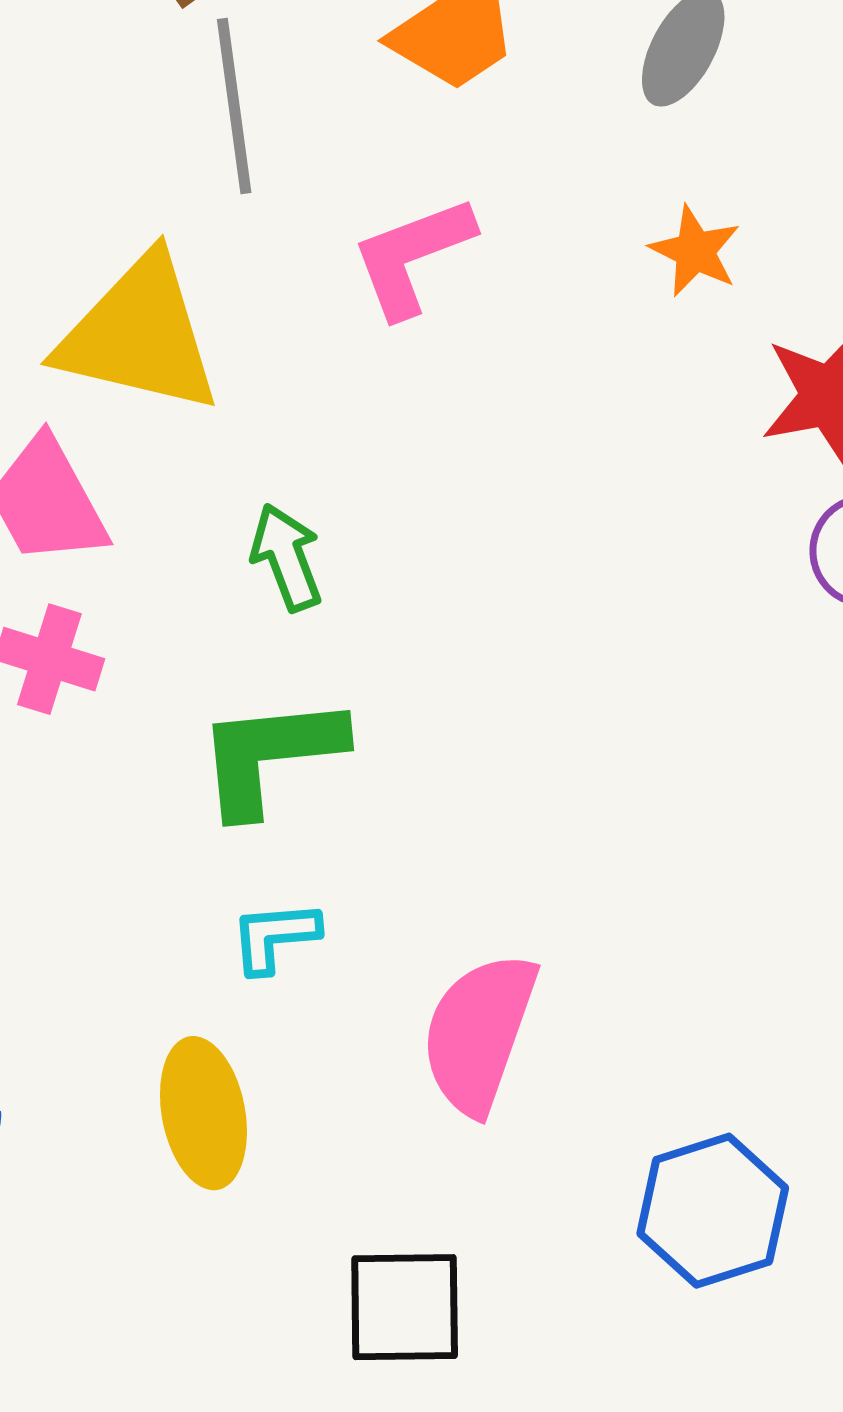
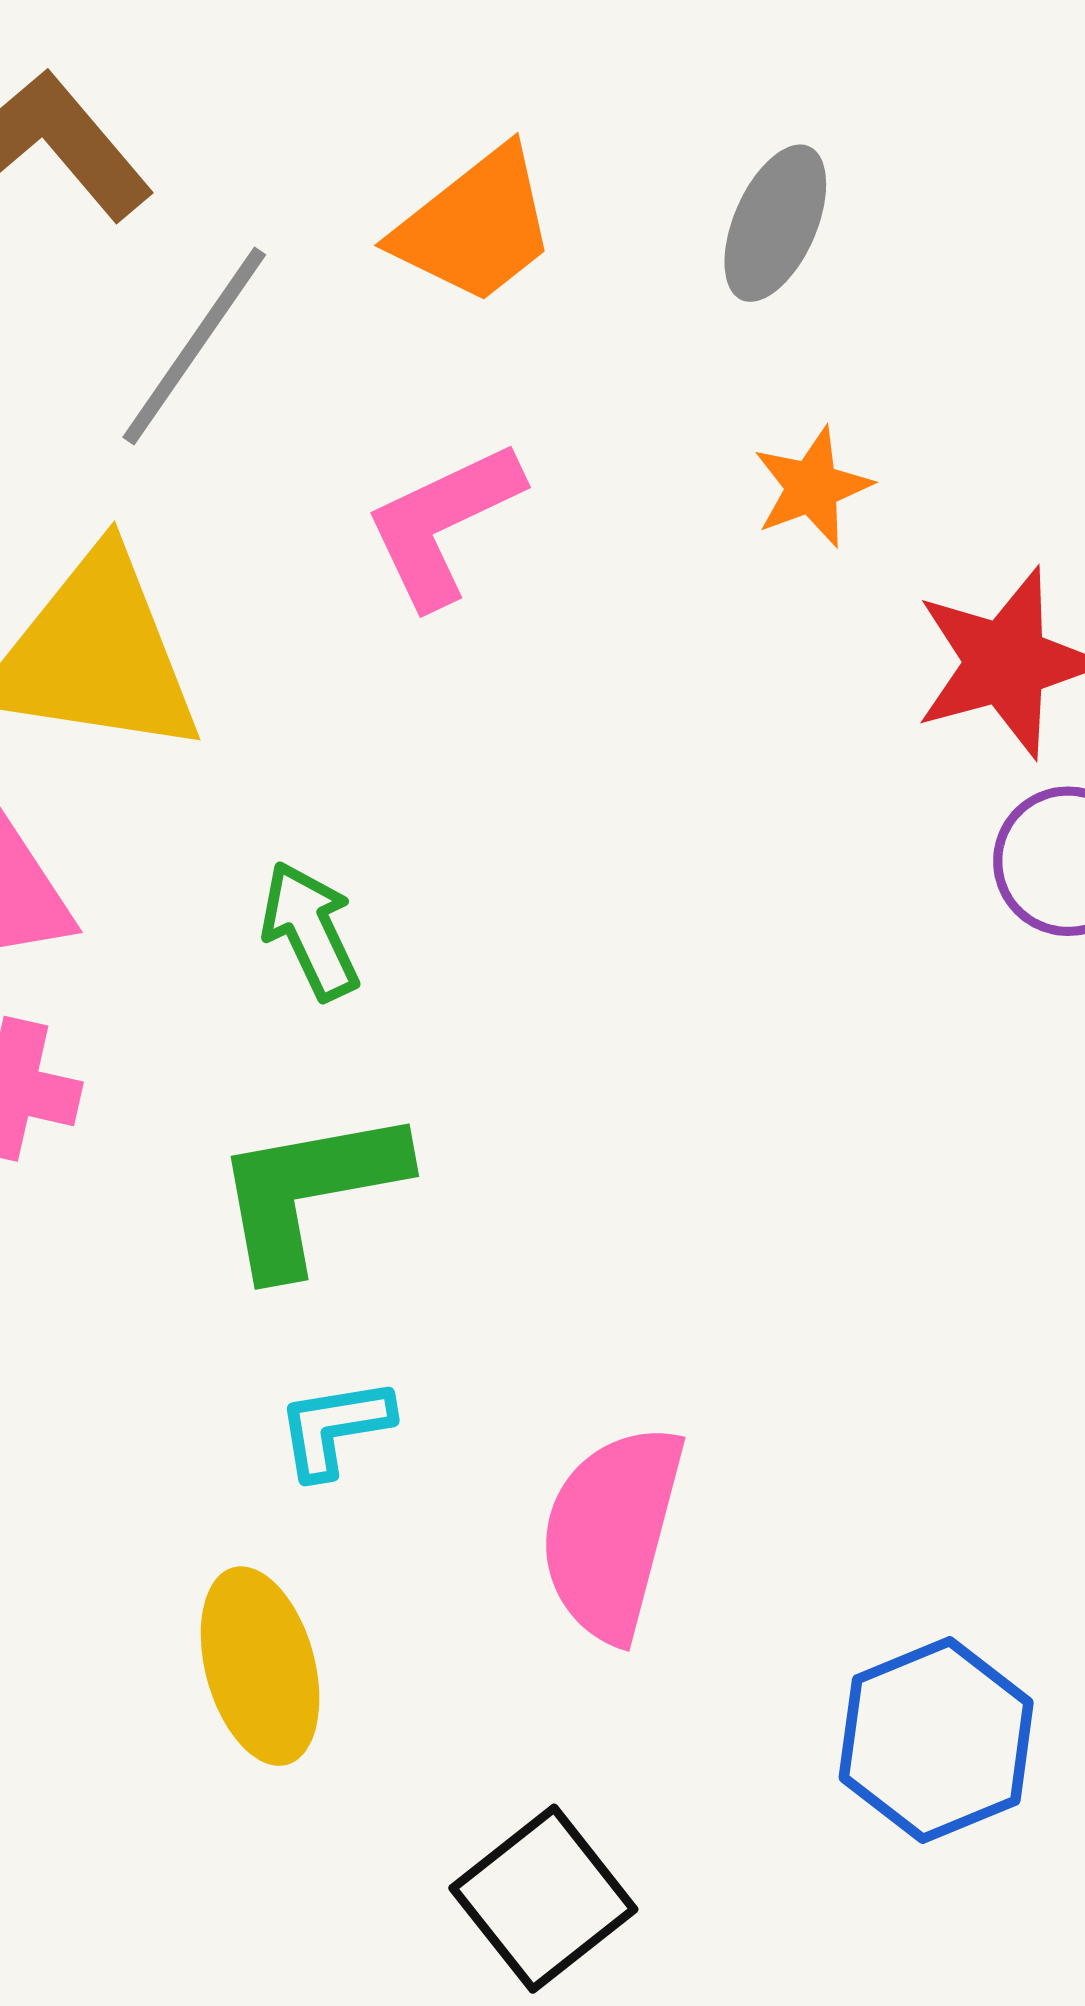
gray line: (234, 106) -> (194, 346), turned 47
orange star: (695, 251) -> (812, 487), turned 30
black square: (405, 1307) -> (543, 1899), turned -33

